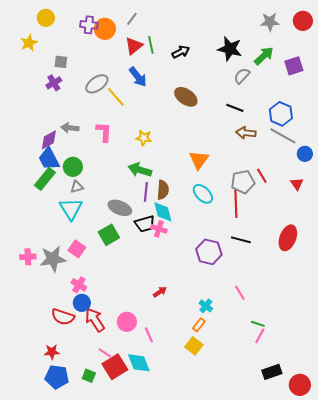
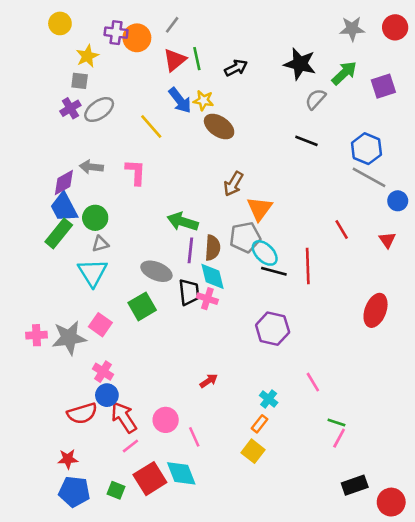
yellow star: (29, 43) -> (87, 56), moved
gray ellipse: (97, 84) -> (99, 110), moved
brown ellipse: (186, 97) -> (219, 126), moved
brown arrow: (246, 133) -> (233, 184), moved, turned -66
yellow star: (144, 138) -> (203, 100), moved
gray pentagon: (243, 182) -> (245, 237), moved
black trapezoid: (145, 224) -> (189, 292), turned -80
black line: (241, 240) -> (274, 271), moved
red semicircle: (63, 317) -> (82, 413), turned -35
pink line: (105, 353) -> (130, 446), moved, turned -72

